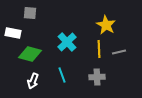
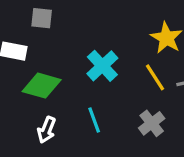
yellow line: (99, 49) -> (155, 77), turned -30
gray cross: (97, 77) -> (152, 123), turned -35

